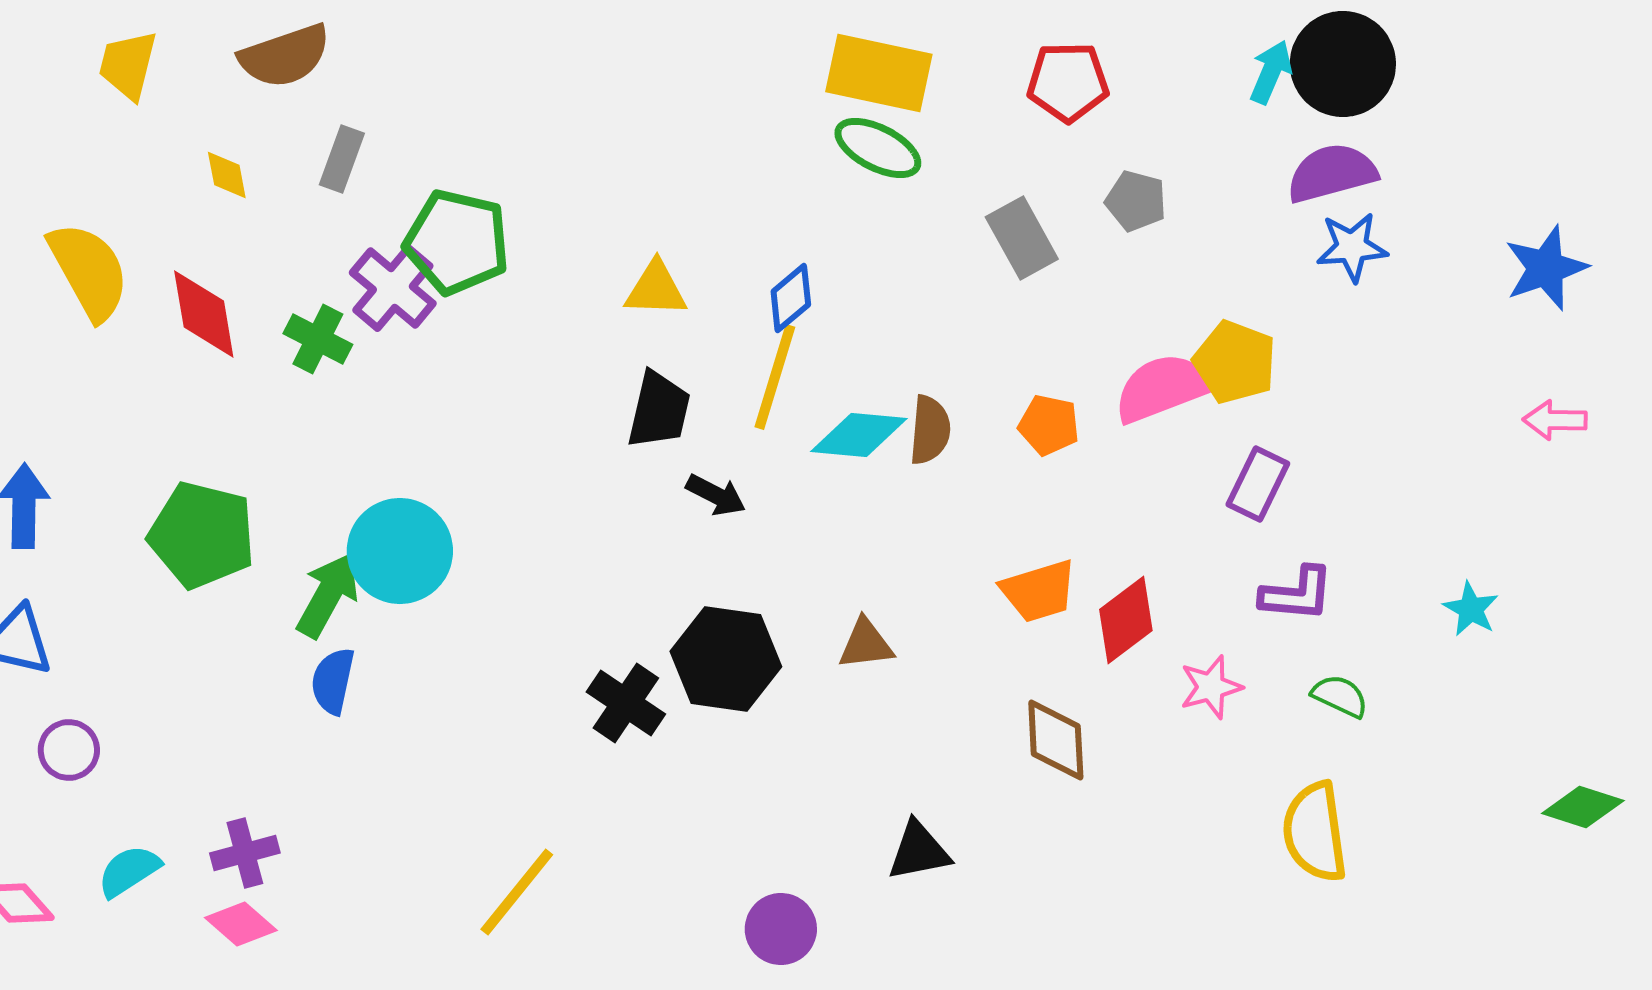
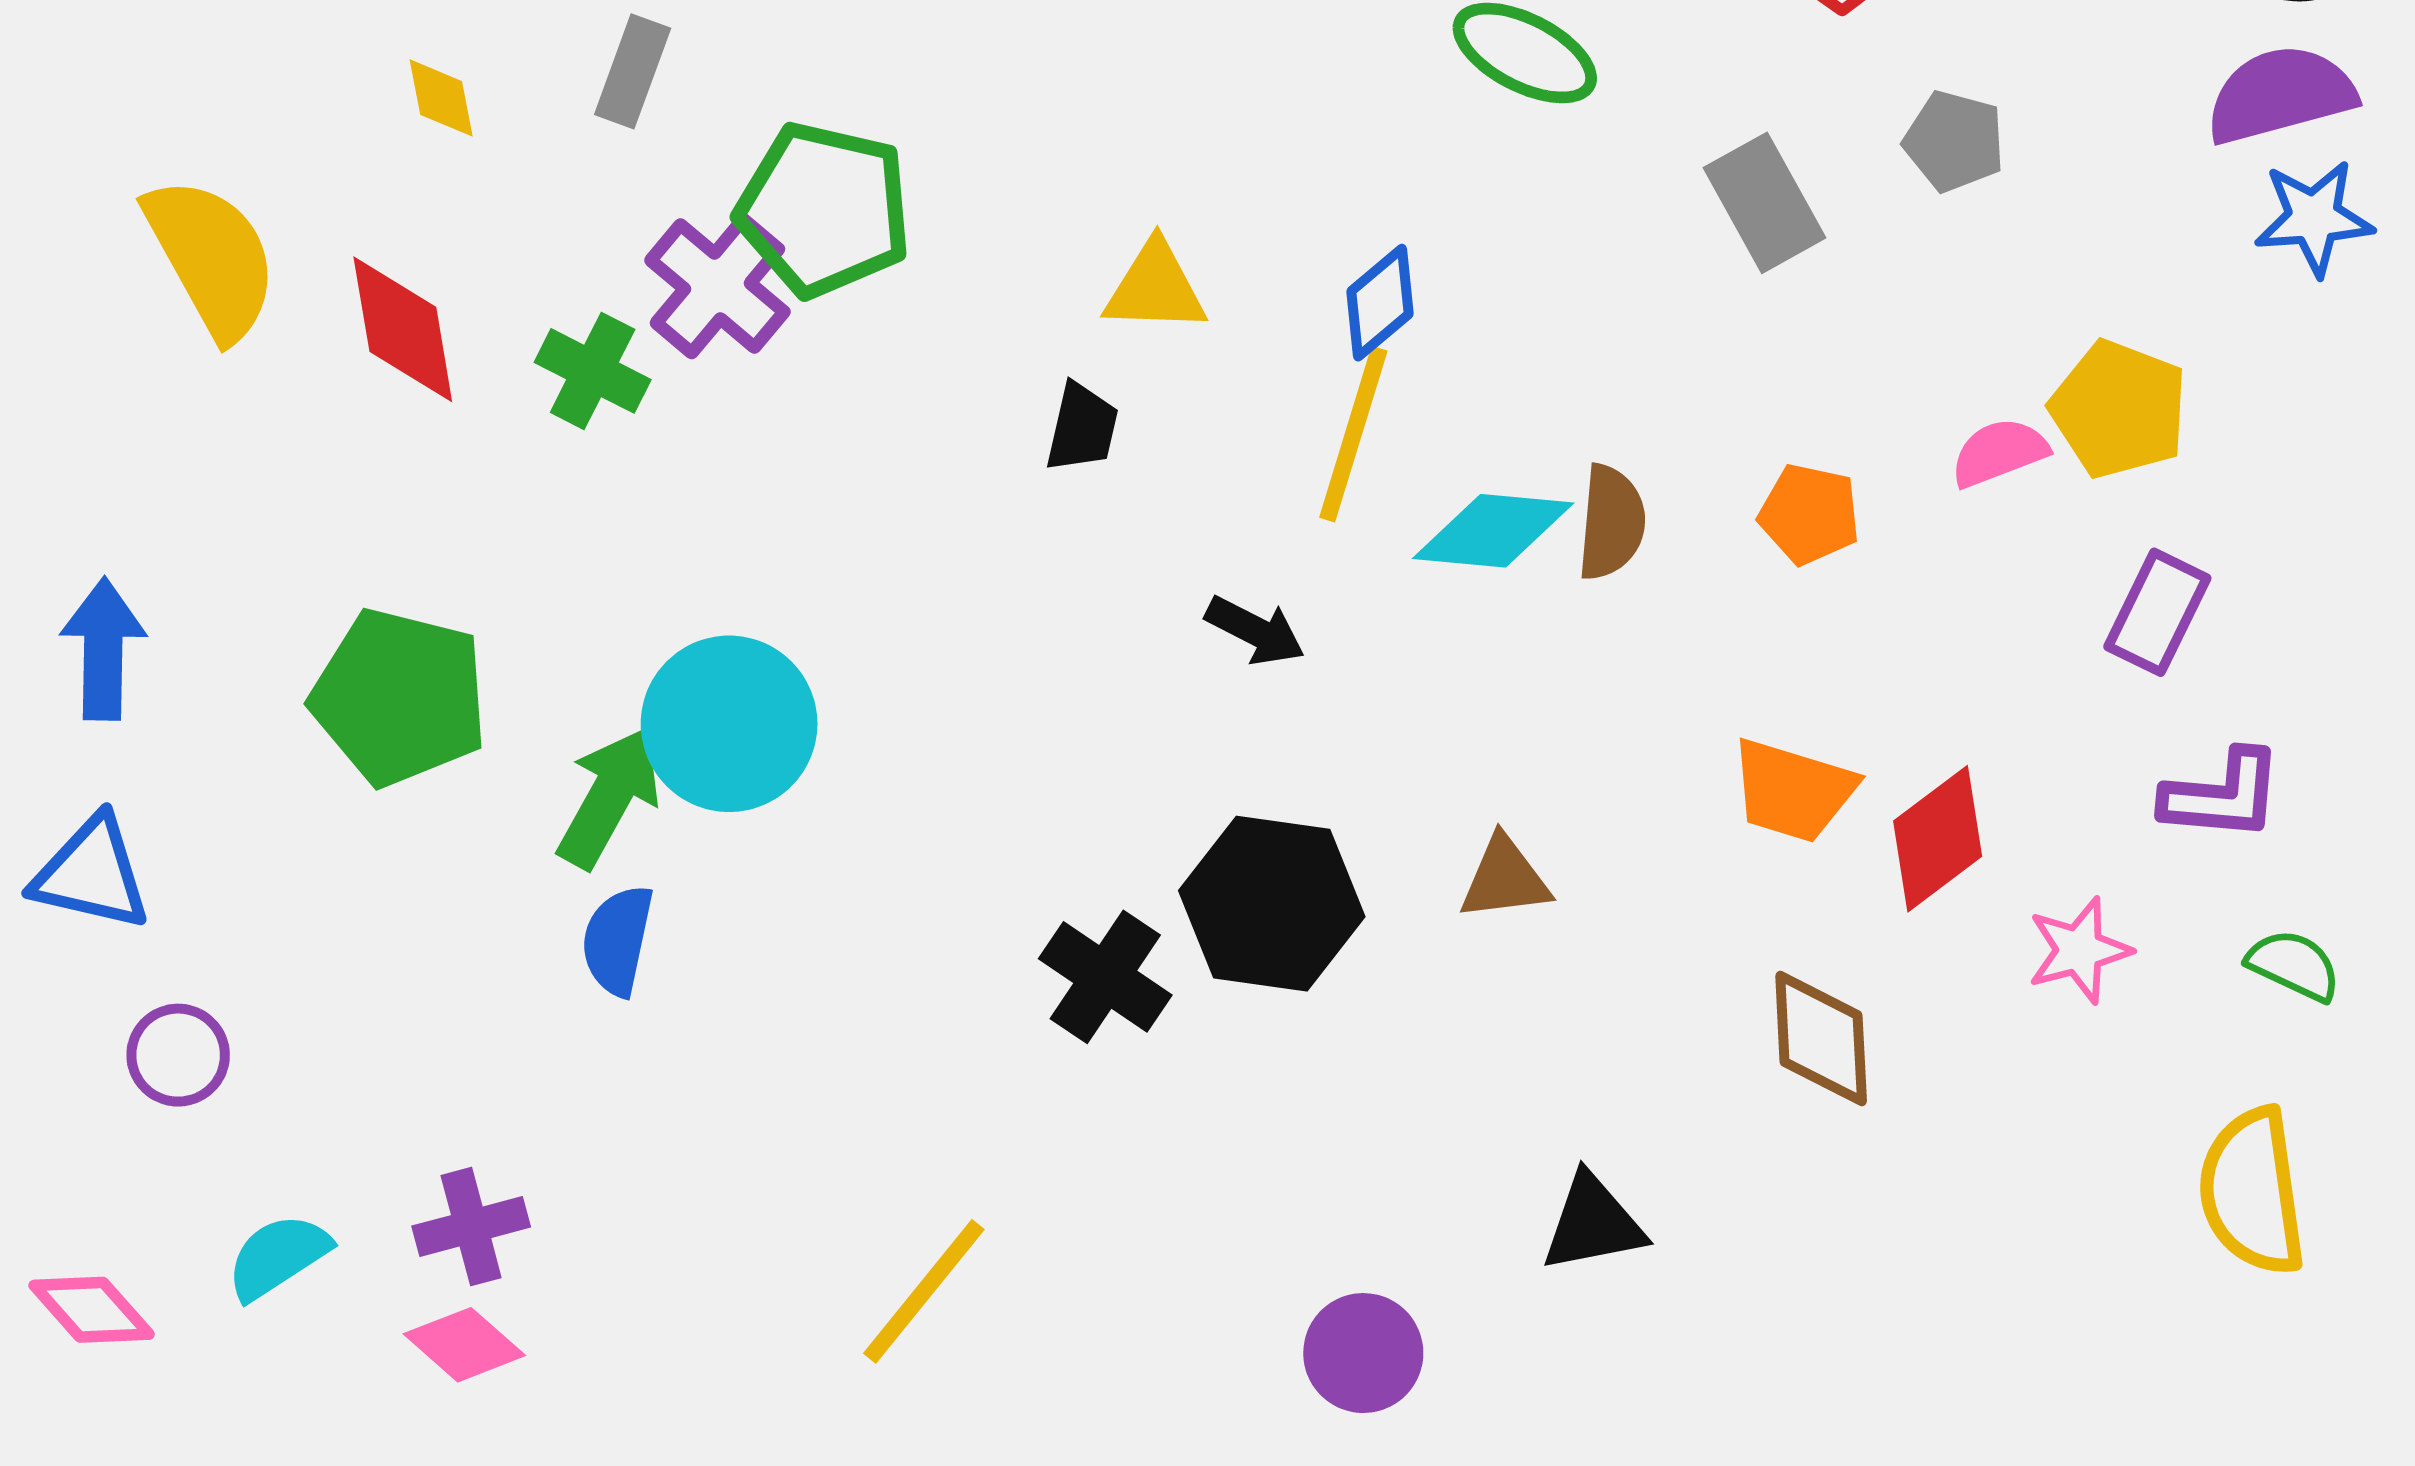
pink semicircle: (1163, 388) -> (1999, 452), size x0.6
black trapezoid: (659, 410) -> (1082, 428), moved, size x0.7
orange trapezoid: (1039, 591) -> (1793, 790), turned 34

